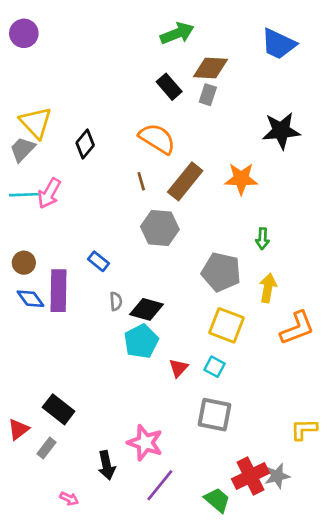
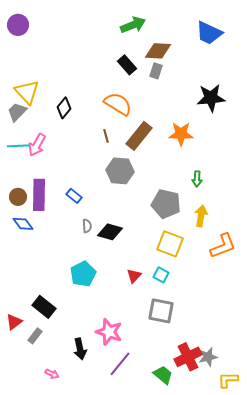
purple rectangle: (59, 291) -> (39, 195), moved
cyan pentagon: (141, 341) -> (83, 274), moved
yellow L-shape: (304, 429) -> (228, 380), moved

